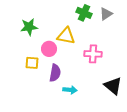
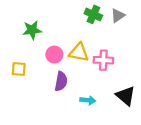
yellow triangle: (66, 36) -> (79, 52), moved
yellow square: (32, 63) -> (19, 69), moved
cyan arrow: (70, 90) -> (88, 100), moved

